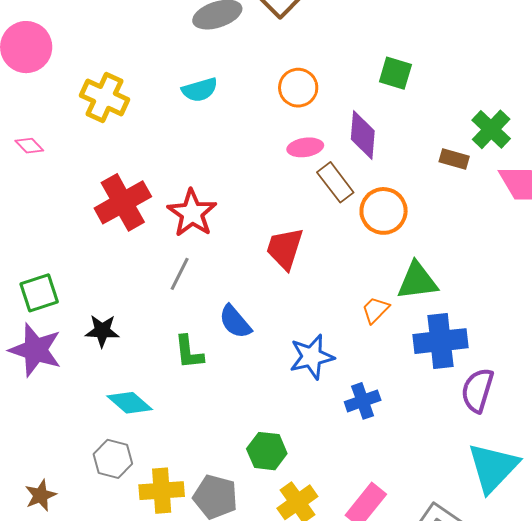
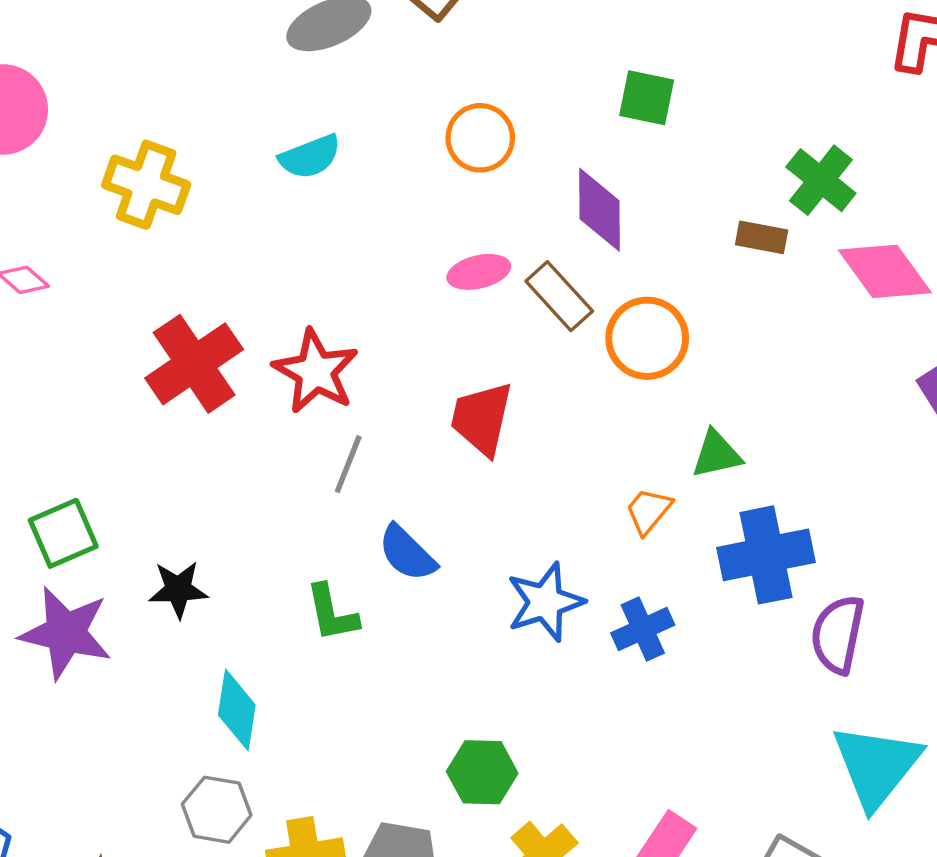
pink ellipse: (305, 147) -> (479, 272), moved
gray line: (180, 274) -> (348, 464), moved
green triangle: (417, 281) -> (717, 454), size x0.7
blue cross: (363, 401) -> (643, 629), moved
cyan diamond: (130, 403) -> (237, 710), turned 63

